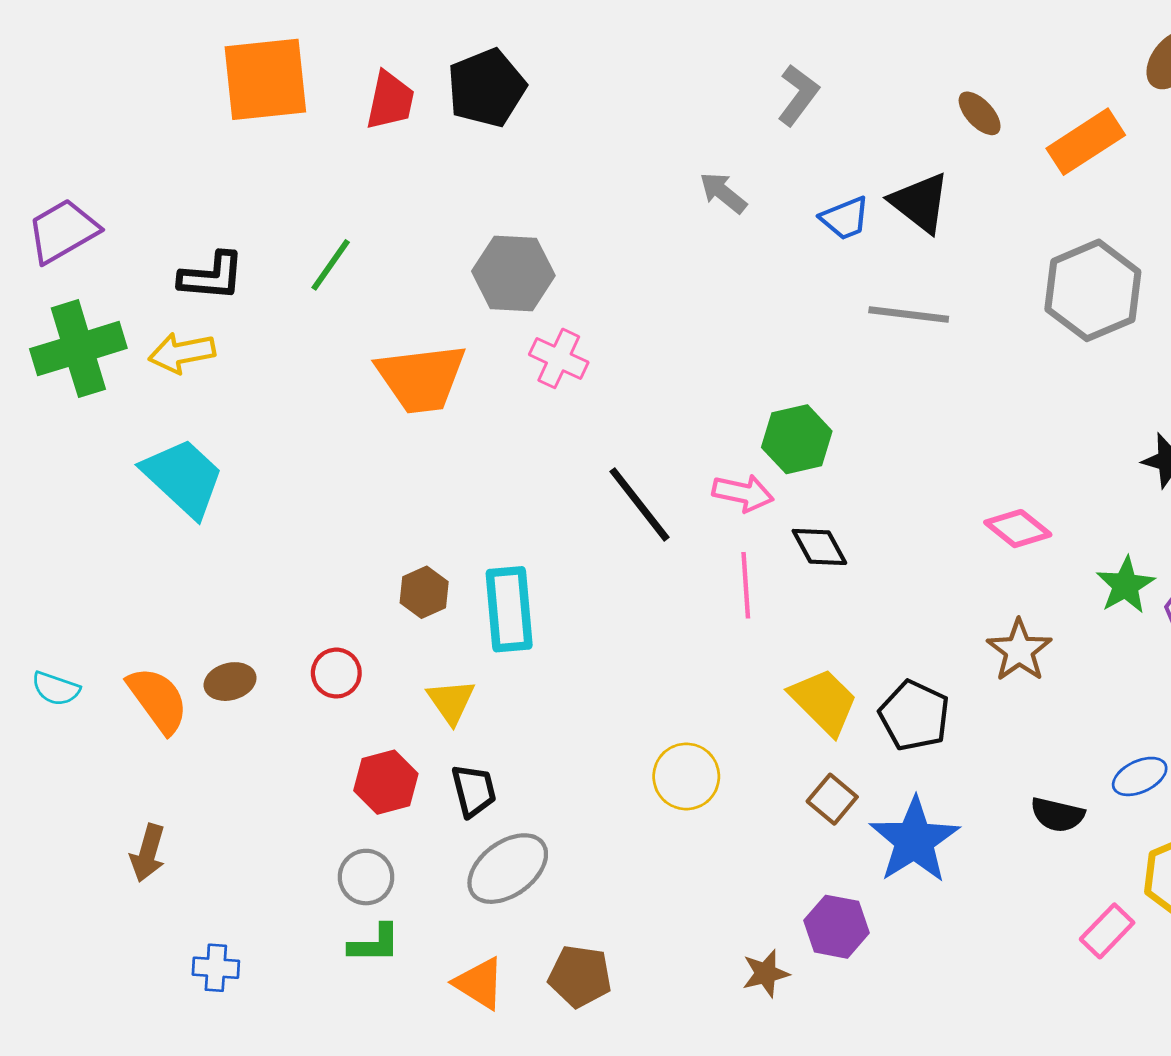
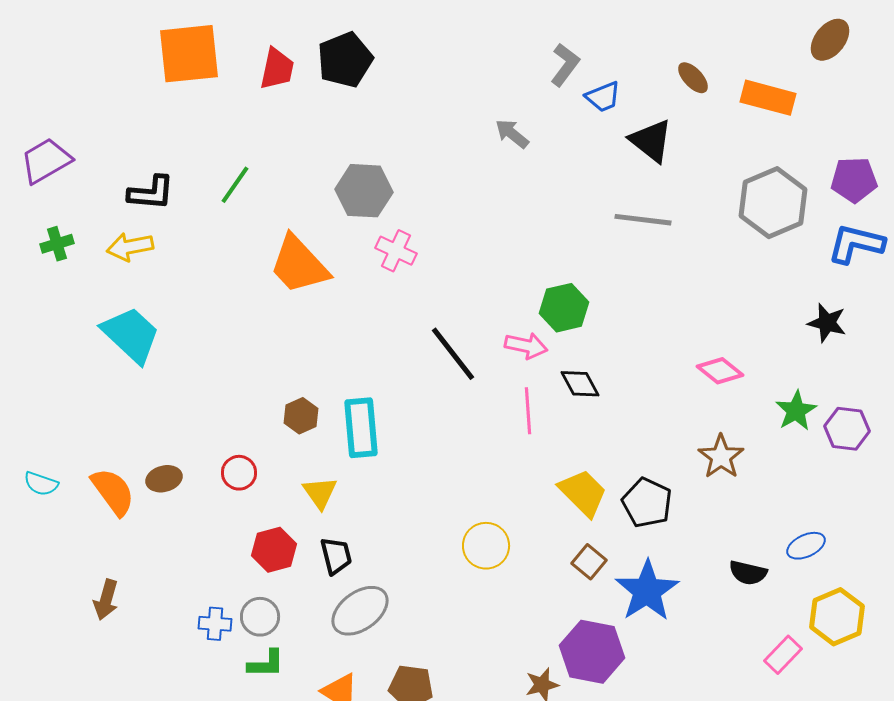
orange rectangle: (1086, 142) -> (768, 98), turned 48
blue trapezoid: (845, 218) -> (603, 97), moved
green cross: (78, 349) -> (57, 244), size x0.5
orange trapezoid: (421, 378) -> (299, 265), turned 54
purple hexagon: (836, 927) -> (592, 652), size x1.4
blue cross: (216, 968) -> (215, 624), moved

